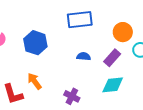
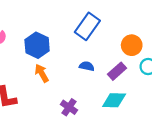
blue rectangle: (80, 20) -> (87, 26), turned -55
orange arrow: (34, 81) -> (42, 73), moved

